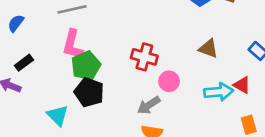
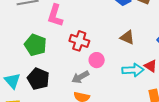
pink L-shape: (73, 45) -> (55, 15), moved
green pentagon: (86, 66) -> (35, 45), turned -30
black pentagon: (89, 92) -> (38, 79), moved

